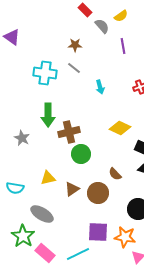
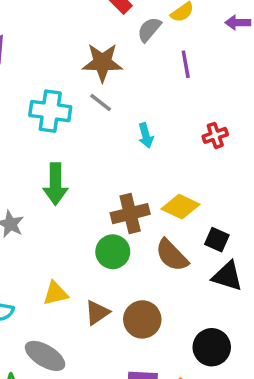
gray semicircle: (102, 26) -> (149, 30), turned -98
brown star: (75, 45) -> (102, 63), size x1.6
brown cross: (69, 132) -> (130, 214), moved
brown semicircle: (115, 174) -> (172, 255), moved, size x1.5

